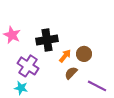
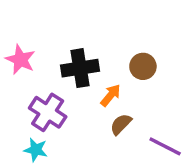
brown circle: (84, 54) -> (143, 66), moved

